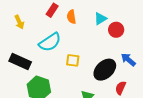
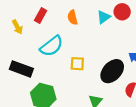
red rectangle: (52, 10) -> (41, 15), moved
red circle: (116, 30) -> (122, 12), moved

